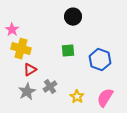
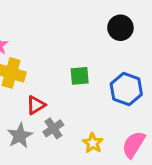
black circle: (73, 17) -> (120, 28), moved
red triangle: (30, 70) -> (36, 105), moved

